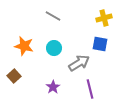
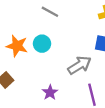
cyan circle: (54, 48) -> (42, 44), moved

